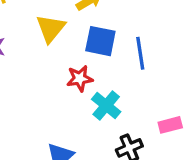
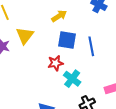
yellow triangle: (51, 28) -> (25, 36), moved

